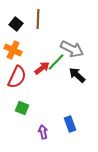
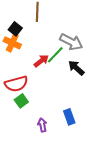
black square: (16, 24) -> (15, 29), moved
red semicircle: (17, 77) -> (16, 84), moved, turned 50
green square: (22, 108) -> (21, 101), turned 32

